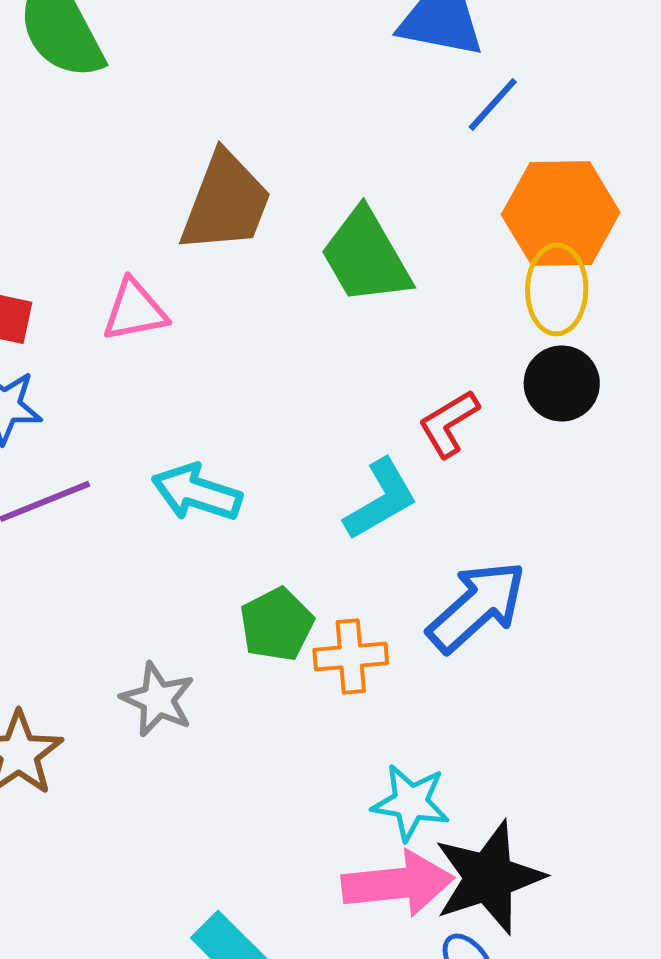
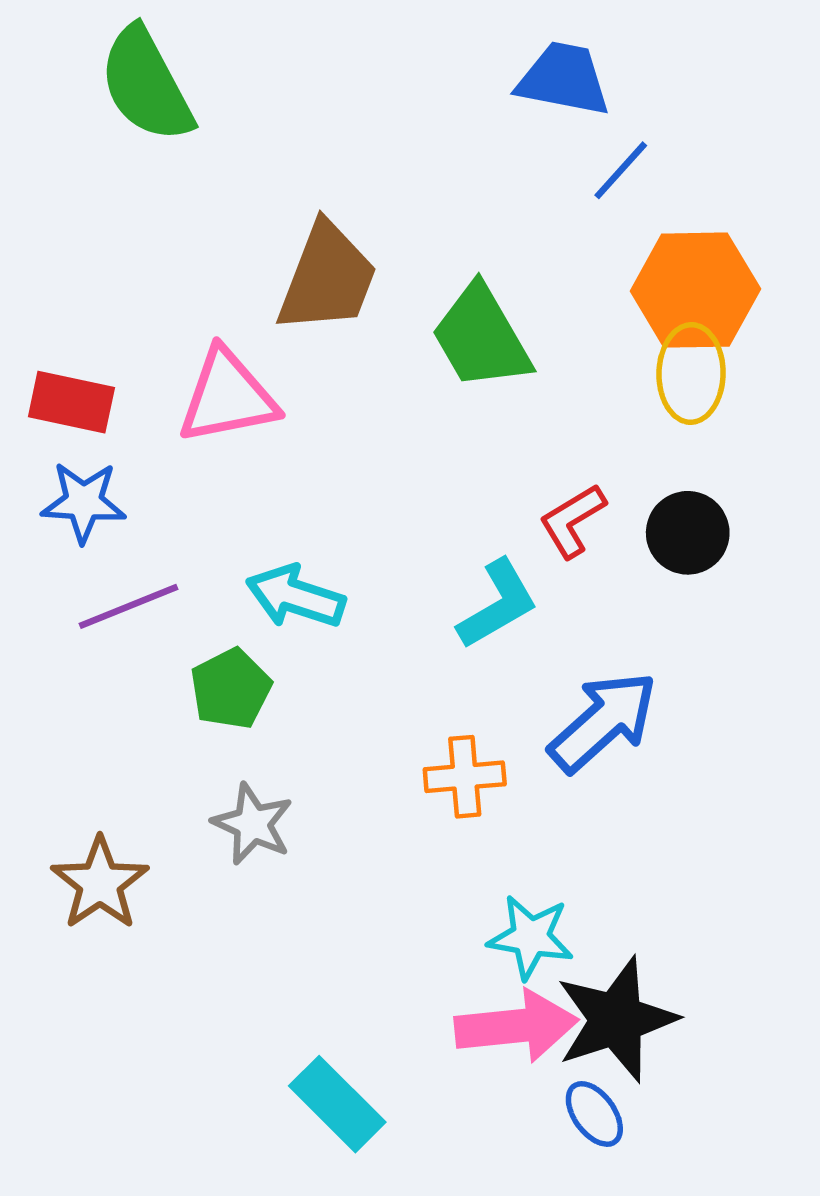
pink triangle: (135, 310) -> (227, 397), size x1.4
black circle: (562, 383) -> (688, 533), moved
green pentagon: (277, 624) -> (231, 689), moved

